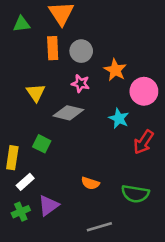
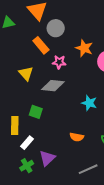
orange rectangle: (53, 48) -> (41, 45), moved, turned -30
gray circle: (81, 51) -> (56, 28), moved
cyan star: (119, 118) -> (89, 103), moved

